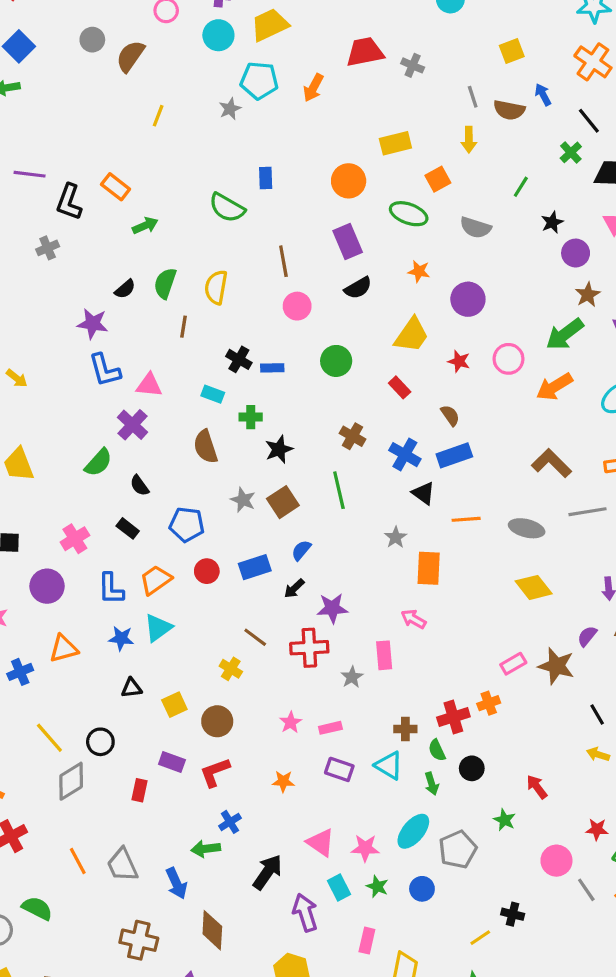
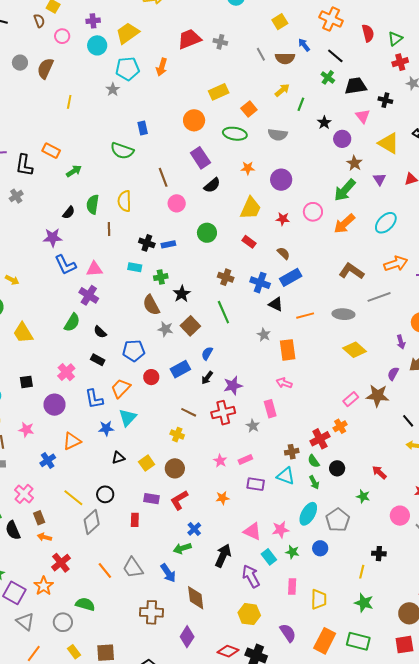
yellow arrow: (469, 140) -> (282, 90), moved, turned -119
brown semicircle: (206, 447) -> (151, 305), moved
yellow line: (480, 938) -> (362, 572), turned -32

